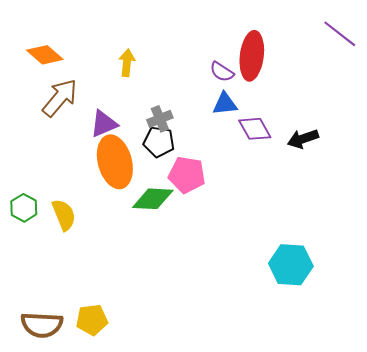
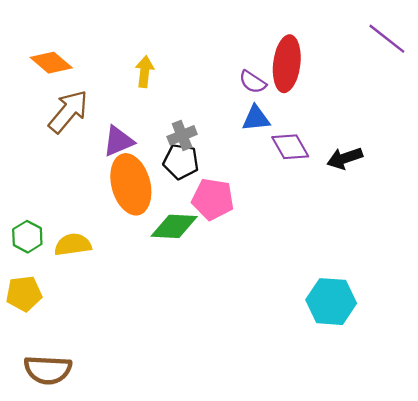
yellow semicircle: (64, 215) -> (73, 245), turned -76
yellow pentagon: (92, 320) -> (24, 294), moved

